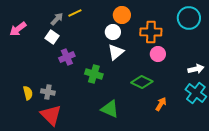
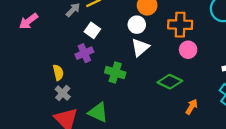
white square: (52, 37) -> (92, 30), moved
gray cross: (48, 92) -> (63, 93), turned 32
yellow semicircle: (28, 93) -> (58, 73), moved
green triangle: (110, 109) -> (98, 112), moved

